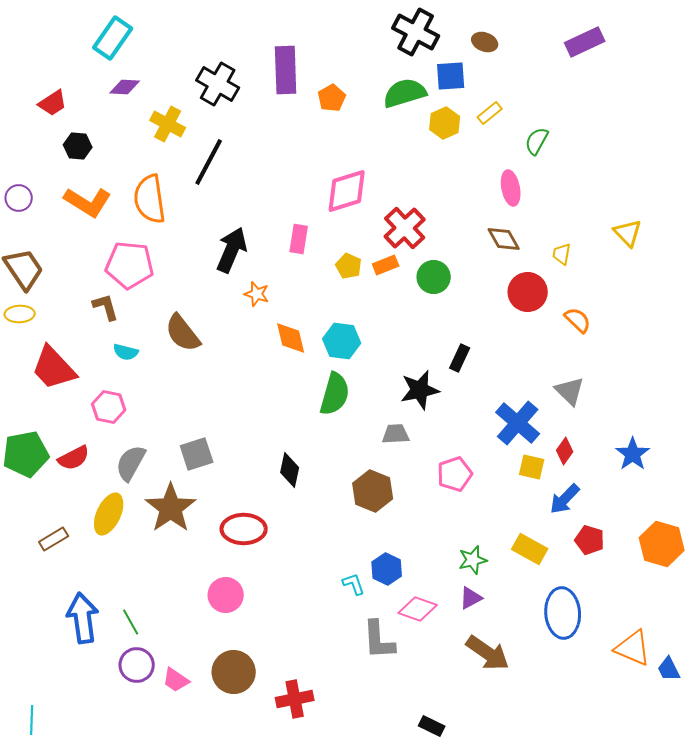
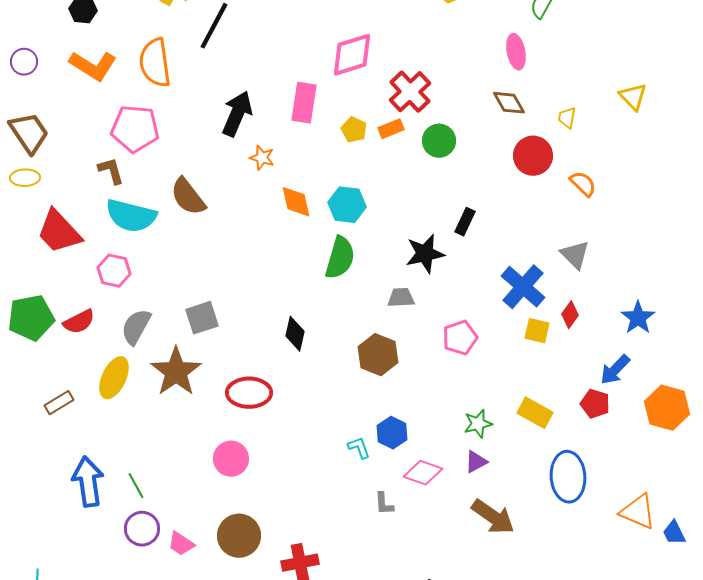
pink rectangle: (299, 239) -> (304, 103), size x1.4
cyan semicircle: (126, 352) -> (131, 216), size x2.0
blue arrow: (565, 499) -> (615, 370), moved
gray L-shape: (379, 640) -> (384, 504), size x0.6

